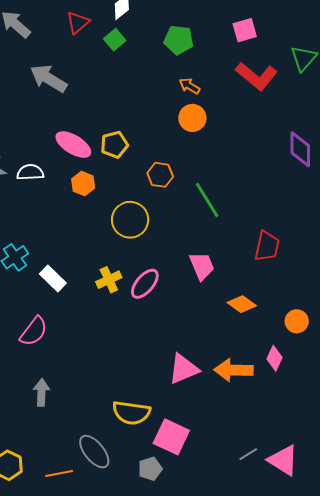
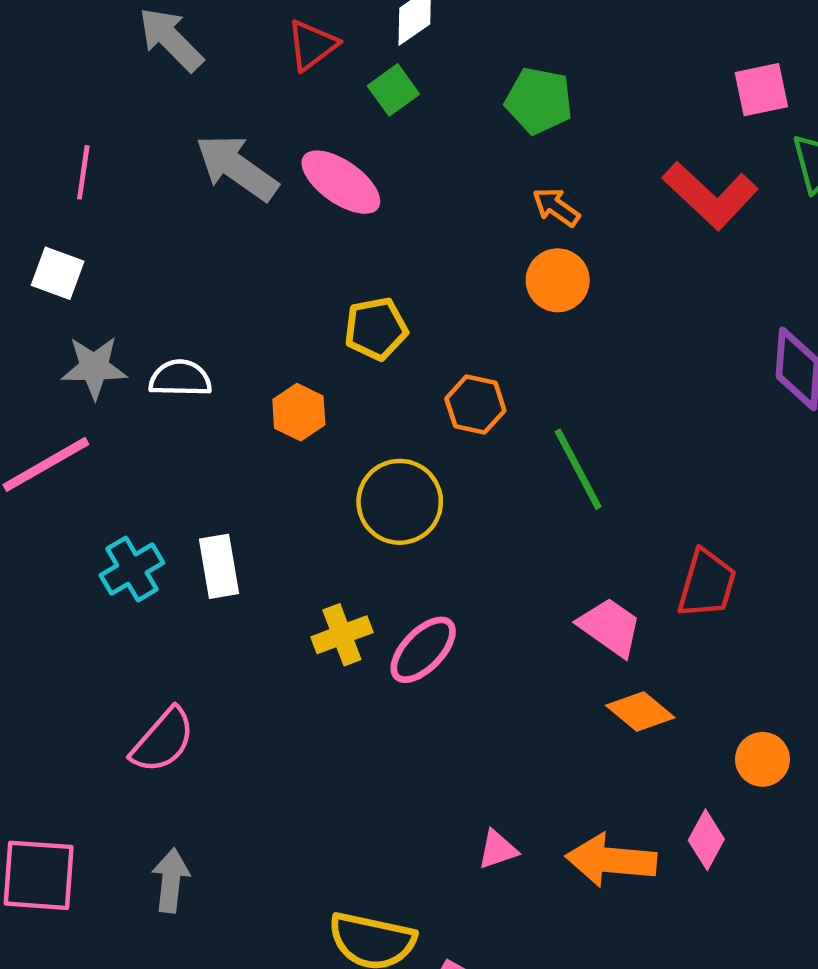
pink square: (245, 30) -> (761, 90), moved
pink ellipse: (73, 145) -> (341, 182), moved
pink trapezoid: (202, 266) -> (610, 627), moved, turned -36
white rectangle: (53, 278) -> (219, 566), moved, turned 32
pink triangle: (184, 369) -> (498, 850), size x0.6

